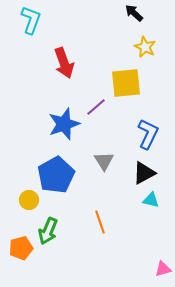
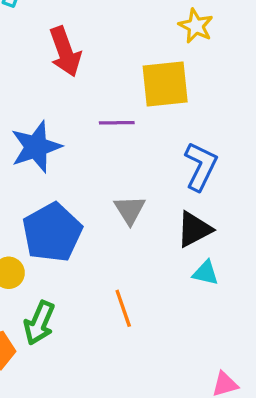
purple line: (96, 107) -> (117, 123), turned 40
blue star: (64, 124) -> (36, 147), moved

